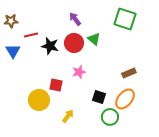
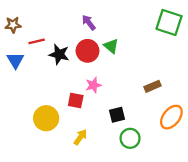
green square: (125, 19) -> (169, 22), moved
red square: (56, 85) -> (76, 100), moved
black square: (99, 97) -> (117, 115), turned -32
orange ellipse: (125, 99) -> (171, 117), moved

